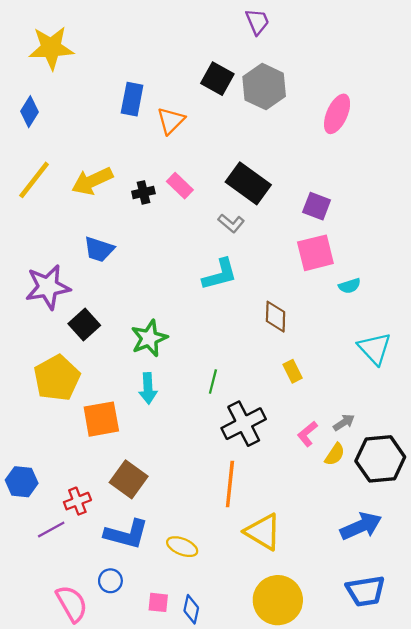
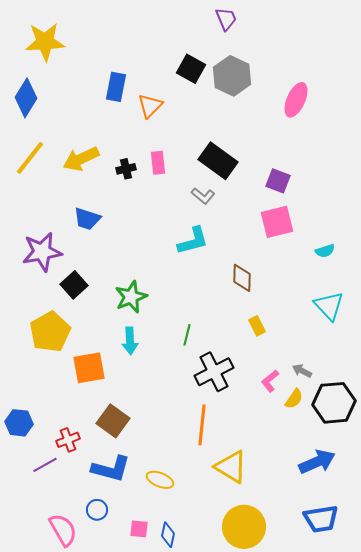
blue diamond: (30, 112) -> (26, 98), size x1.4
pink rectangle: (180, 186) -> (158, 163), turned 40
cyan semicircle: (350, 286) -> (325, 251), moved
gray arrow: (344, 422) -> (302, 371), turned -120

